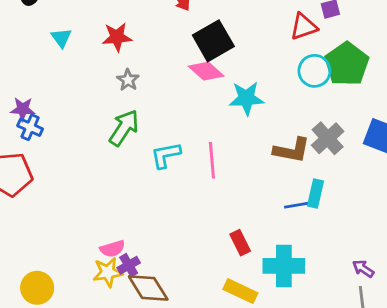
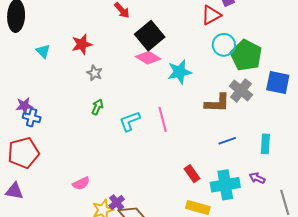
green pentagon: (347, 64) -> (246, 55), moved
green arrow: (124, 128) -> (97, 107), size x0.6
cyan rectangle: (315, 194) -> (265, 144), moved
pink semicircle: (112, 249) -> (81, 183), moved
purple arrow: (363, 269) -> (257, 178), moved

